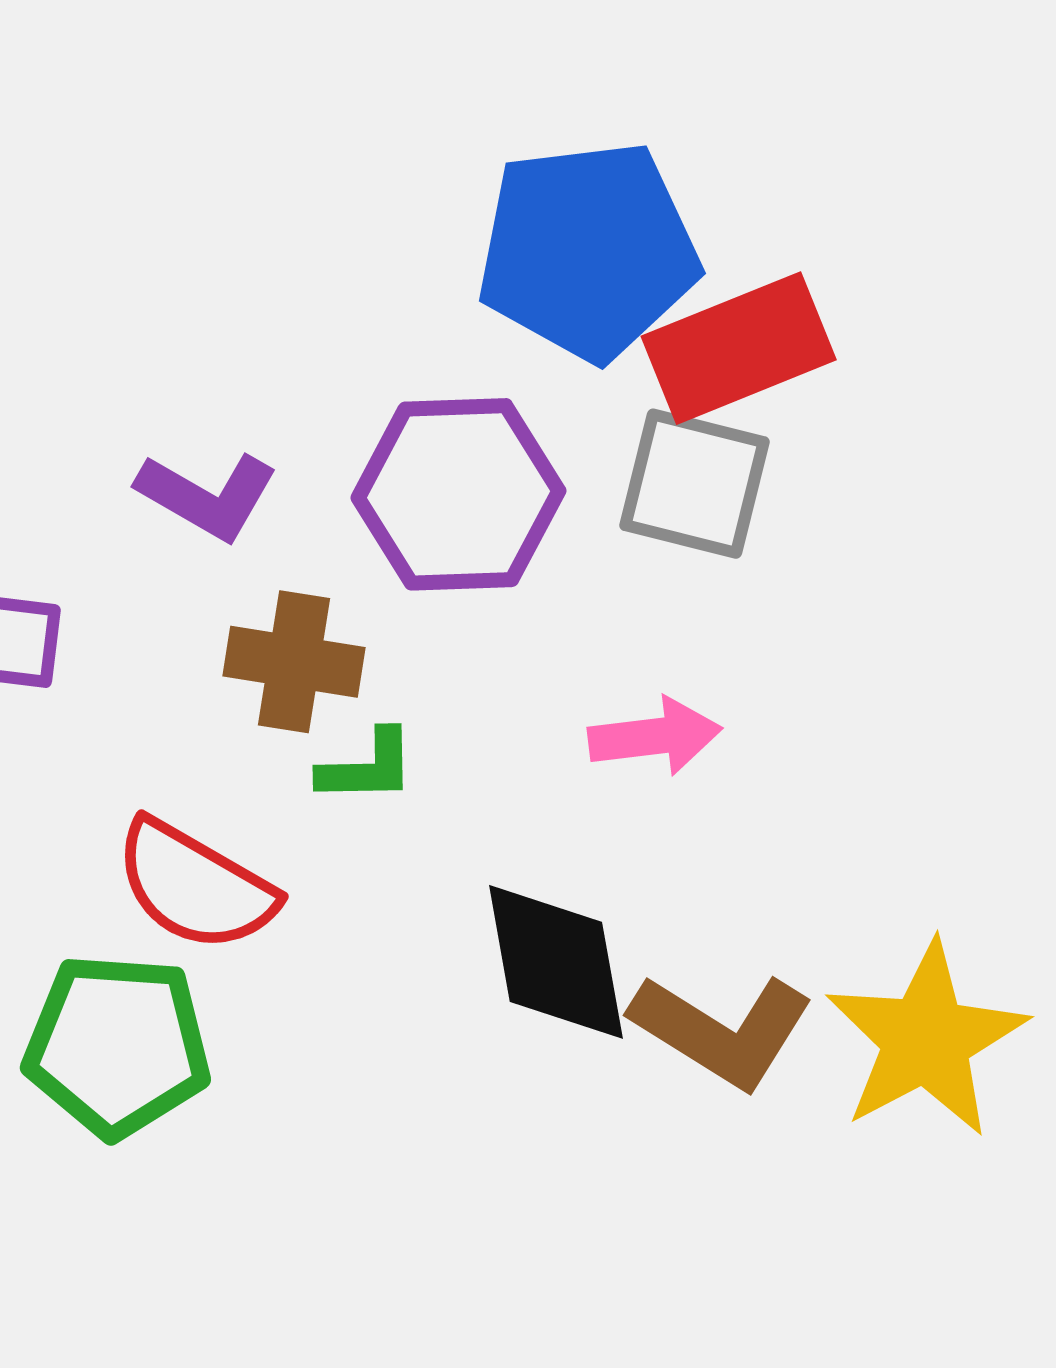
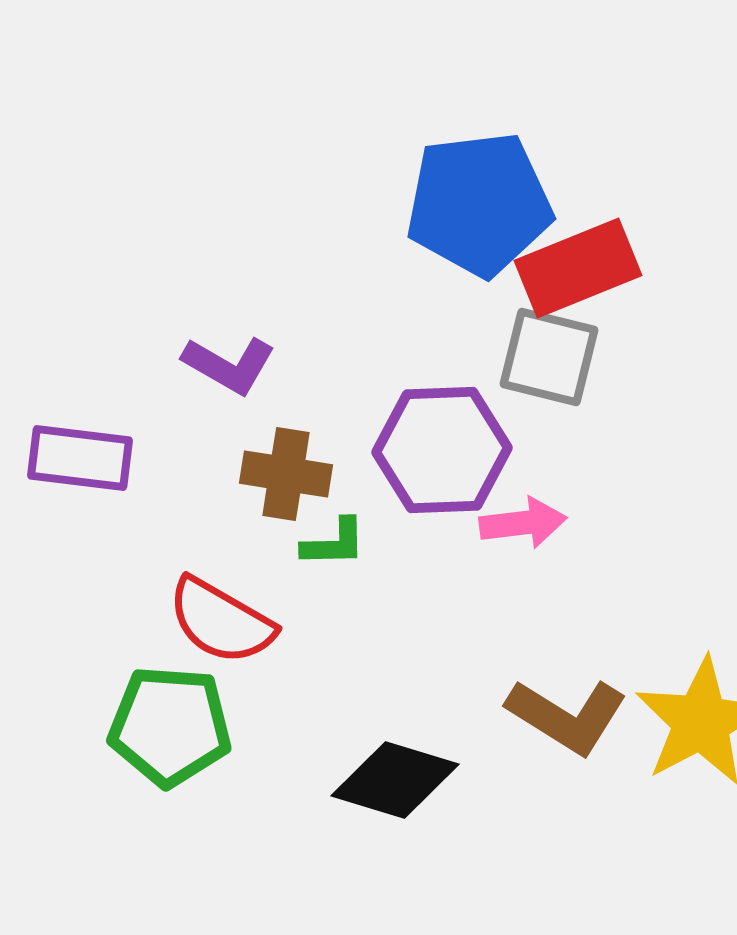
purple hexagon: (458, 494) -> (442, 450), moved
black diamond: (556, 962) -> (395, 780), moved, turned -63

